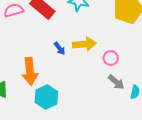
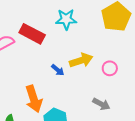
gray arrow: (116, 82) -> (101, 104), moved

